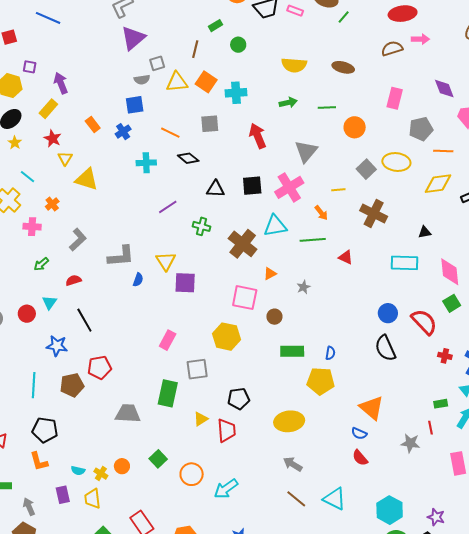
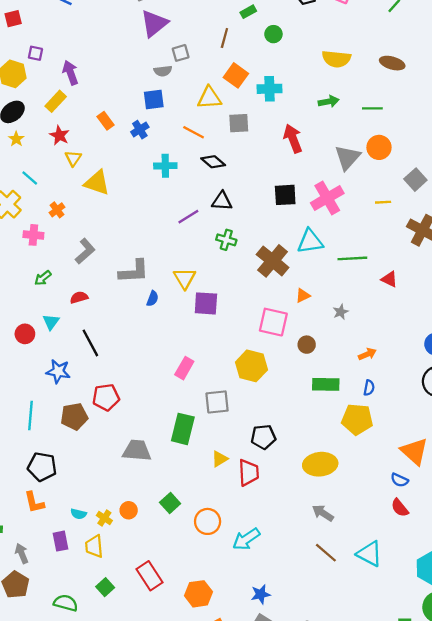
yellow triangle: (177, 82) -> (209, 98), moved
orange circle: (355, 127) -> (379, 147), moved
black triangle: (215, 189) -> (222, 201), moved
orange arrow: (321, 213) -> (367, 354), moved, turned -77

